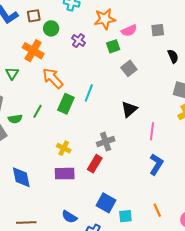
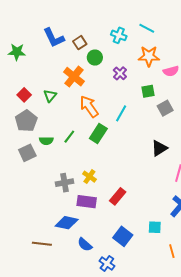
brown square: (34, 16) -> (80, 43), turned -32
green square: (113, 46) -> (148, 91), moved
cyan line: (89, 93) -> (121, 113), moved
gray cross: (106, 142) -> (65, 183), moved
blue diamond: (21, 177) -> (67, 223), moved, turned -75
cyan square: (125, 216) -> (155, 227), moved

